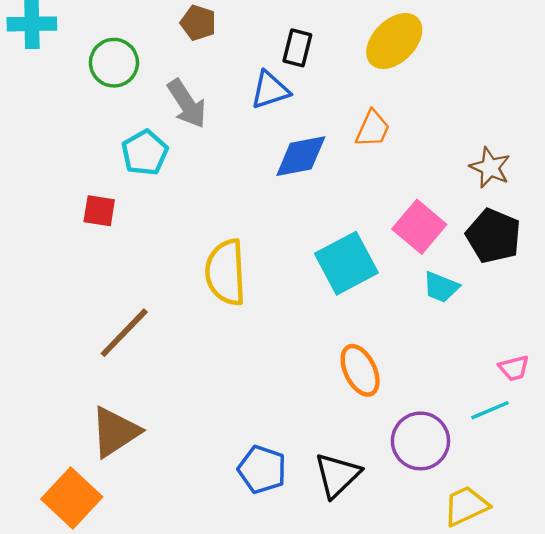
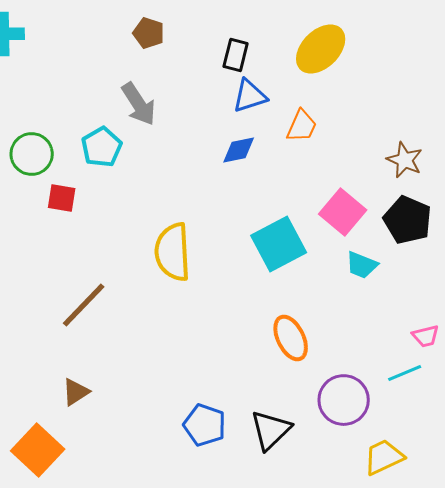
green circle: (114, 63) -> (32, 154), moved
blue triangle: (270, 90) -> (250, 96), moved
blue diamond: (301, 156) -> (239, 150), size x0.7
brown triangle: (115, 432) -> (76, 392), size x0.6

